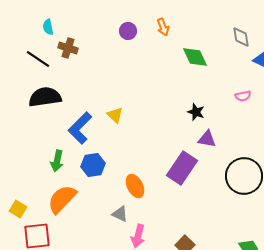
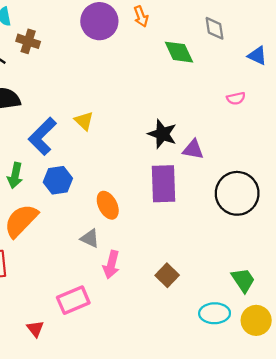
purple circle: (128, 31) -> (99, 21), size x1.8
gray diamond: (241, 37) -> (215, 28), moved
black star: (196, 112) -> (162, 134), moved, size x1.4
purple rectangle: (182, 168) -> (164, 184), turned -36

